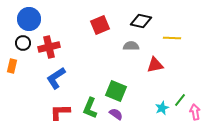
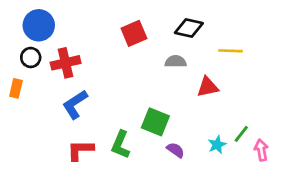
purple semicircle: (116, 114) -> (176, 150), moved

